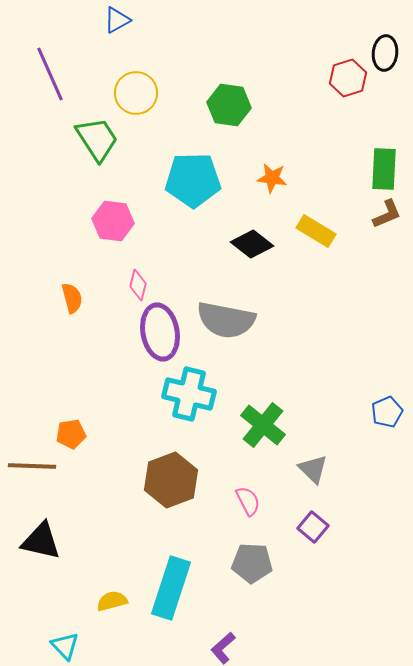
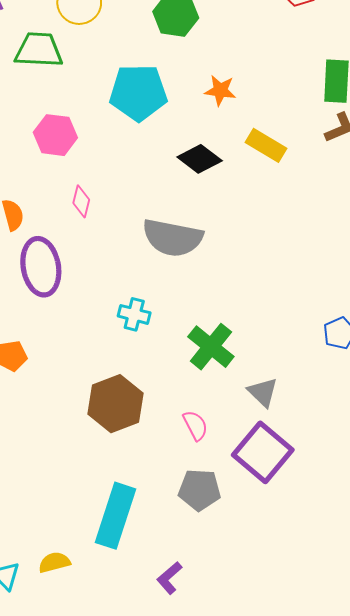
green trapezoid: (97, 139) -> (39, 50), turned -54
purple ellipse: (160, 332) -> (41, 267), moved
cyan cross: (189, 394) -> (134, 314), size x0.6
purple square: (313, 527) -> (263, 452), size x1.8
yellow semicircle: (112, 601) -> (54, 562), moved

